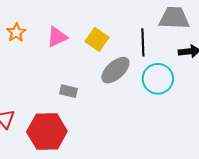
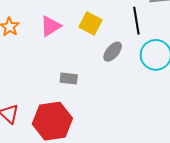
gray ellipse: (115, 70) -> (113, 52), size x0.7

